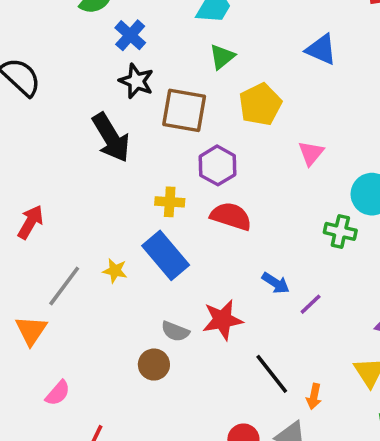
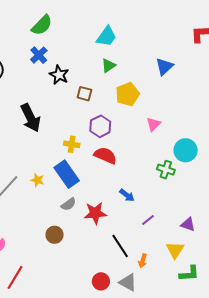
blue cross: (130, 35) -> (39, 55), moved
blue triangle: (321, 49) -> (164, 66), turned 48
brown square: (184, 110) -> (84, 94), size x0.6
black arrow: (111, 138) -> (31, 118), moved
purple line: (311, 304) -> (148, 220), moved
gray semicircle: (175, 331) -> (69, 204), moved, turned -63

